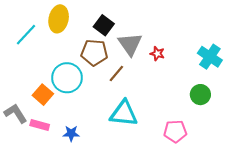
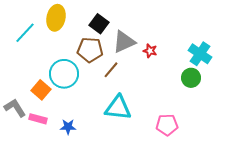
gray triangle: (130, 44) -> (124, 42), turned 40
green circle: (200, 95) -> (191, 78), moved

